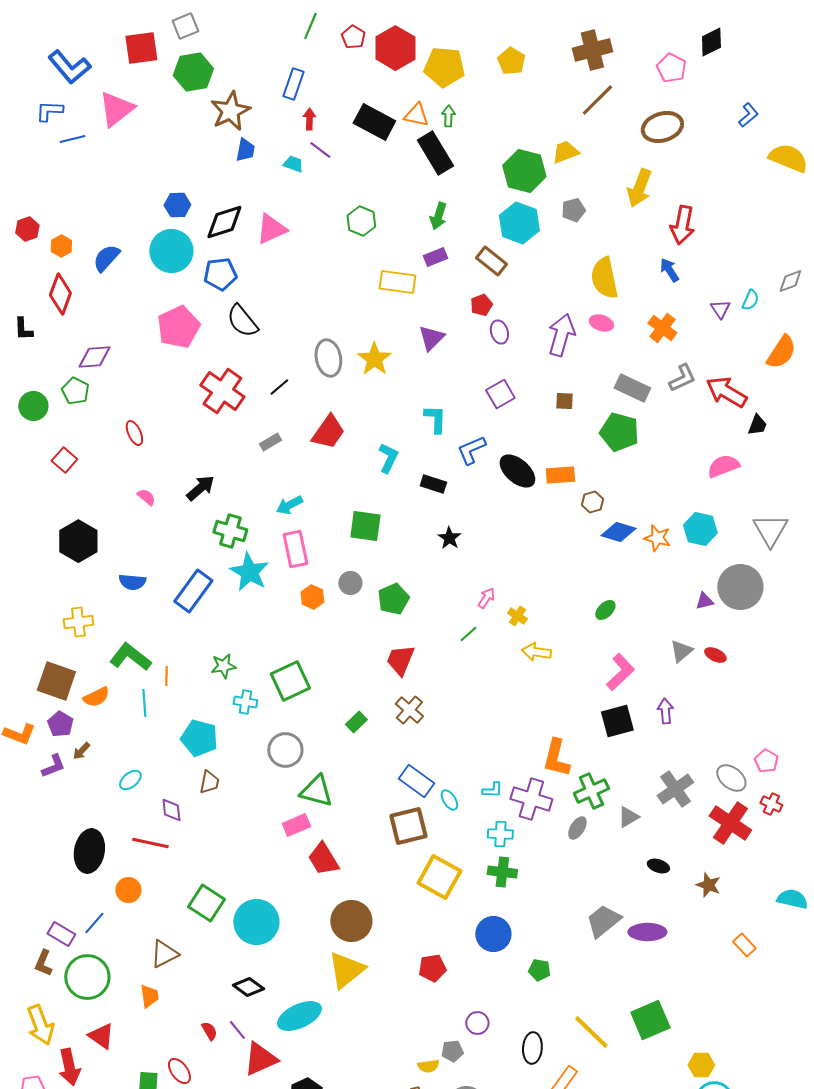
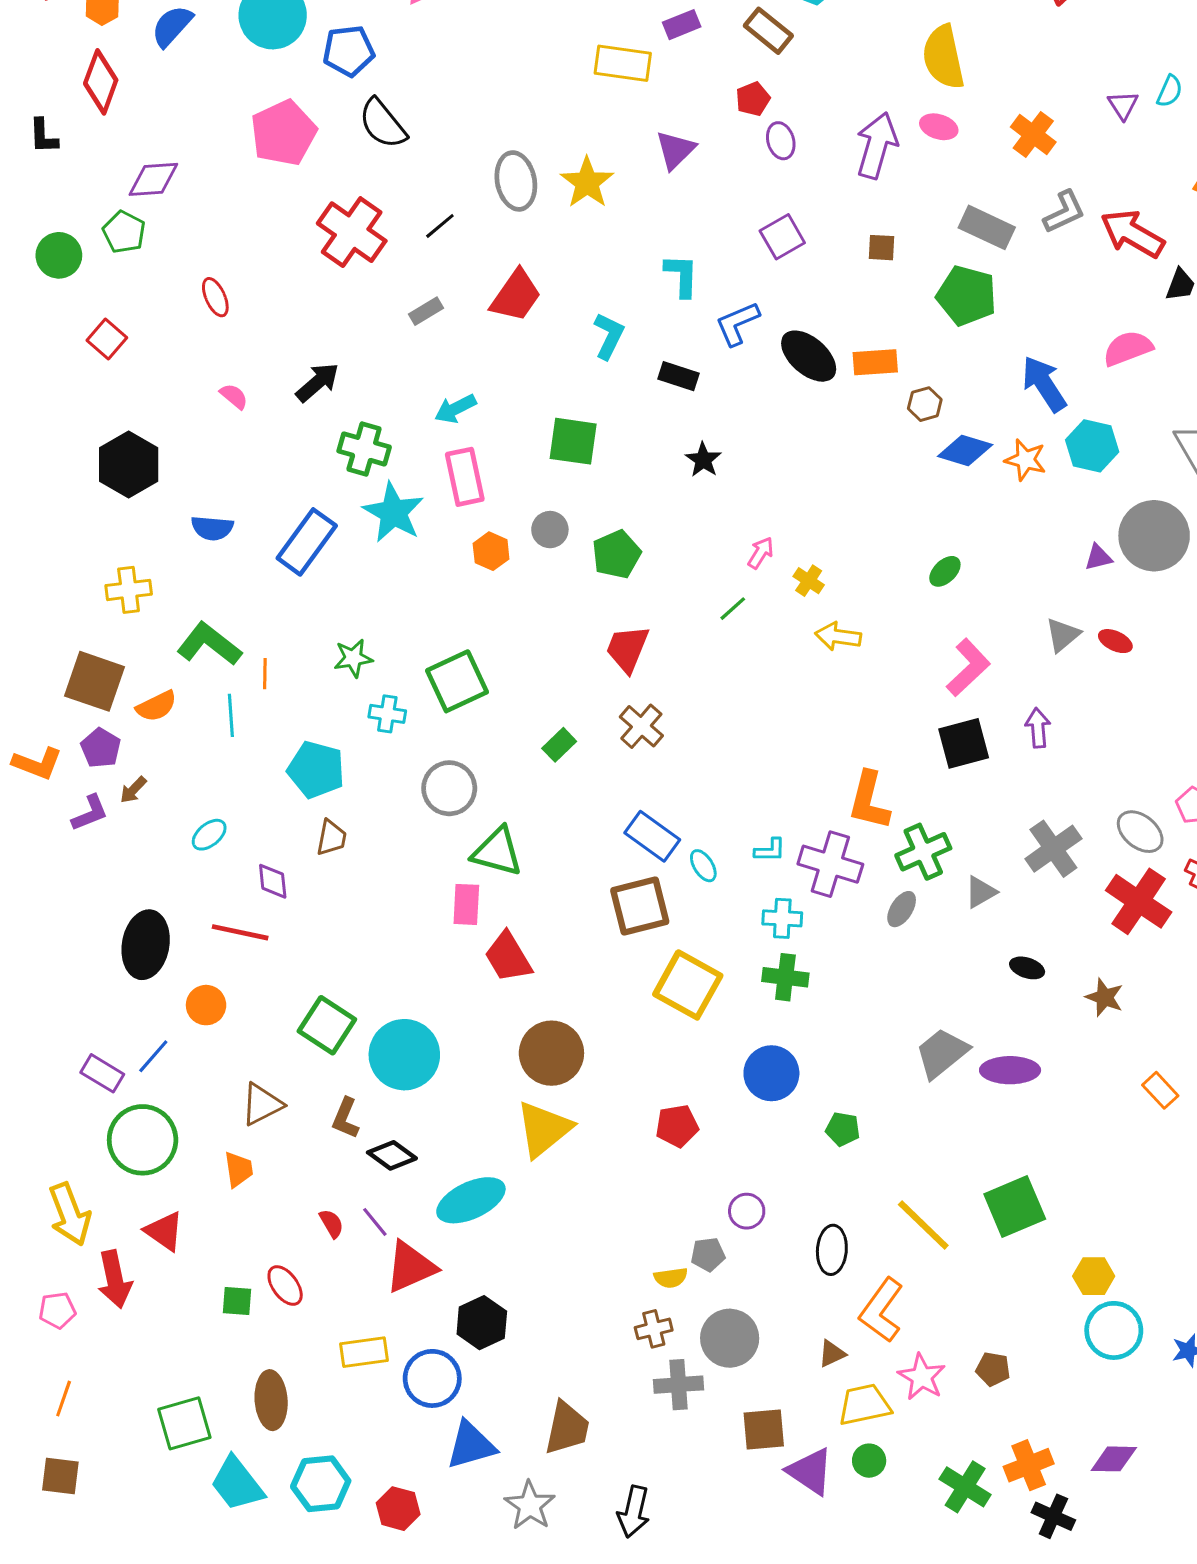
blue arrow: (669, 270) -> (1044, 384), moved, size x1.5
pink rectangle: (296, 825) -> (466, 904), turned -64
brown L-shape: (43, 963) -> (345, 1118), moved

